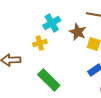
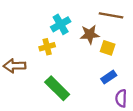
brown star: (78, 32) -> (90, 34), turned -30

